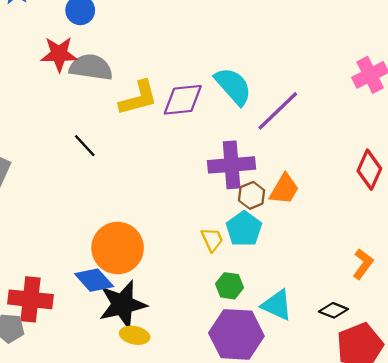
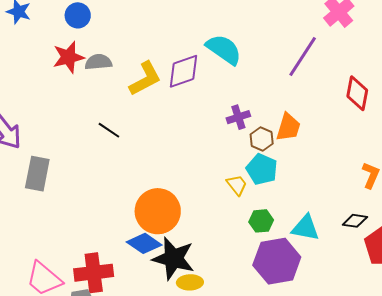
gray semicircle: (91, 67) -> (98, 62), size x0.7
purple line: (278, 111) -> (303, 57), moved
purple cross: (232, 165) -> (238, 117), size x0.6
black star: (123, 304) -> (173, 258), turned -30

